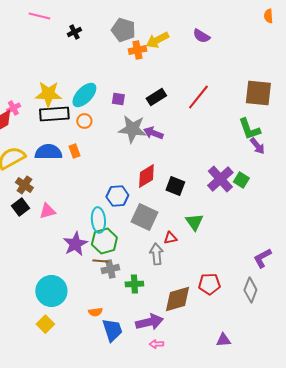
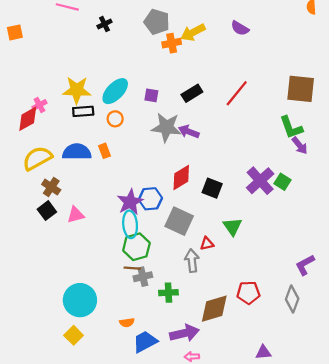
black rectangle: (54, 114) -> (83, 111), size x0.7
purple star: (75, 244) -> (130, 202), moved
blue trapezoid: (112, 330) -> (145, 342), turned -100

